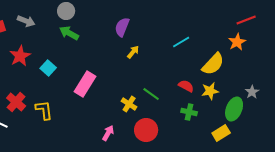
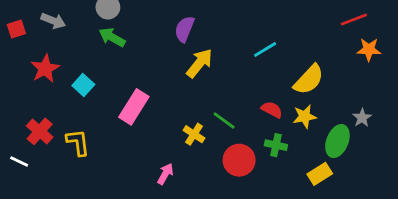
orange star: (237, 42) -> (369, 49), moved, turned 30
yellow arrow: (133, 52) -> (199, 63), size x1.6
red circle: (146, 130) -> (239, 160), moved

